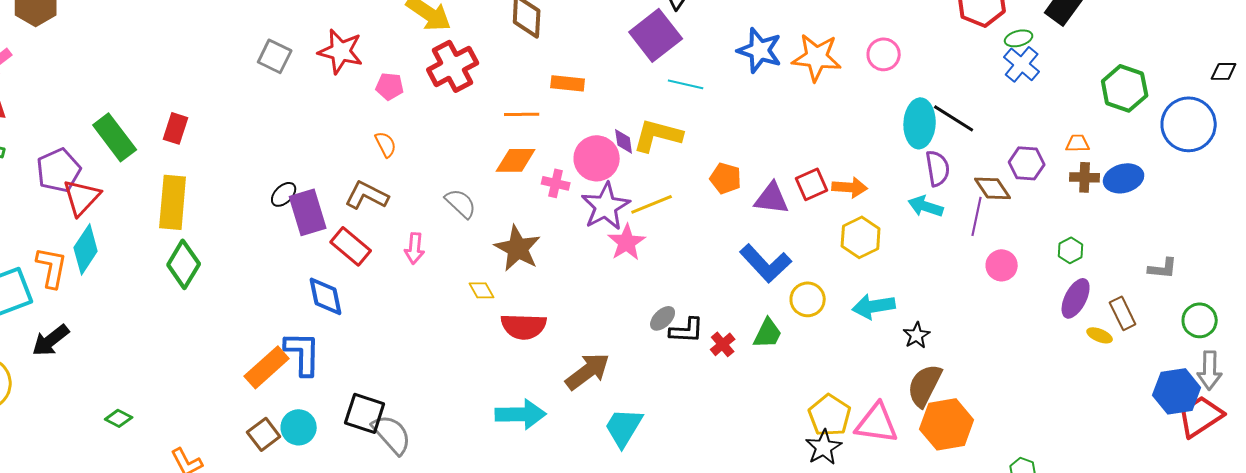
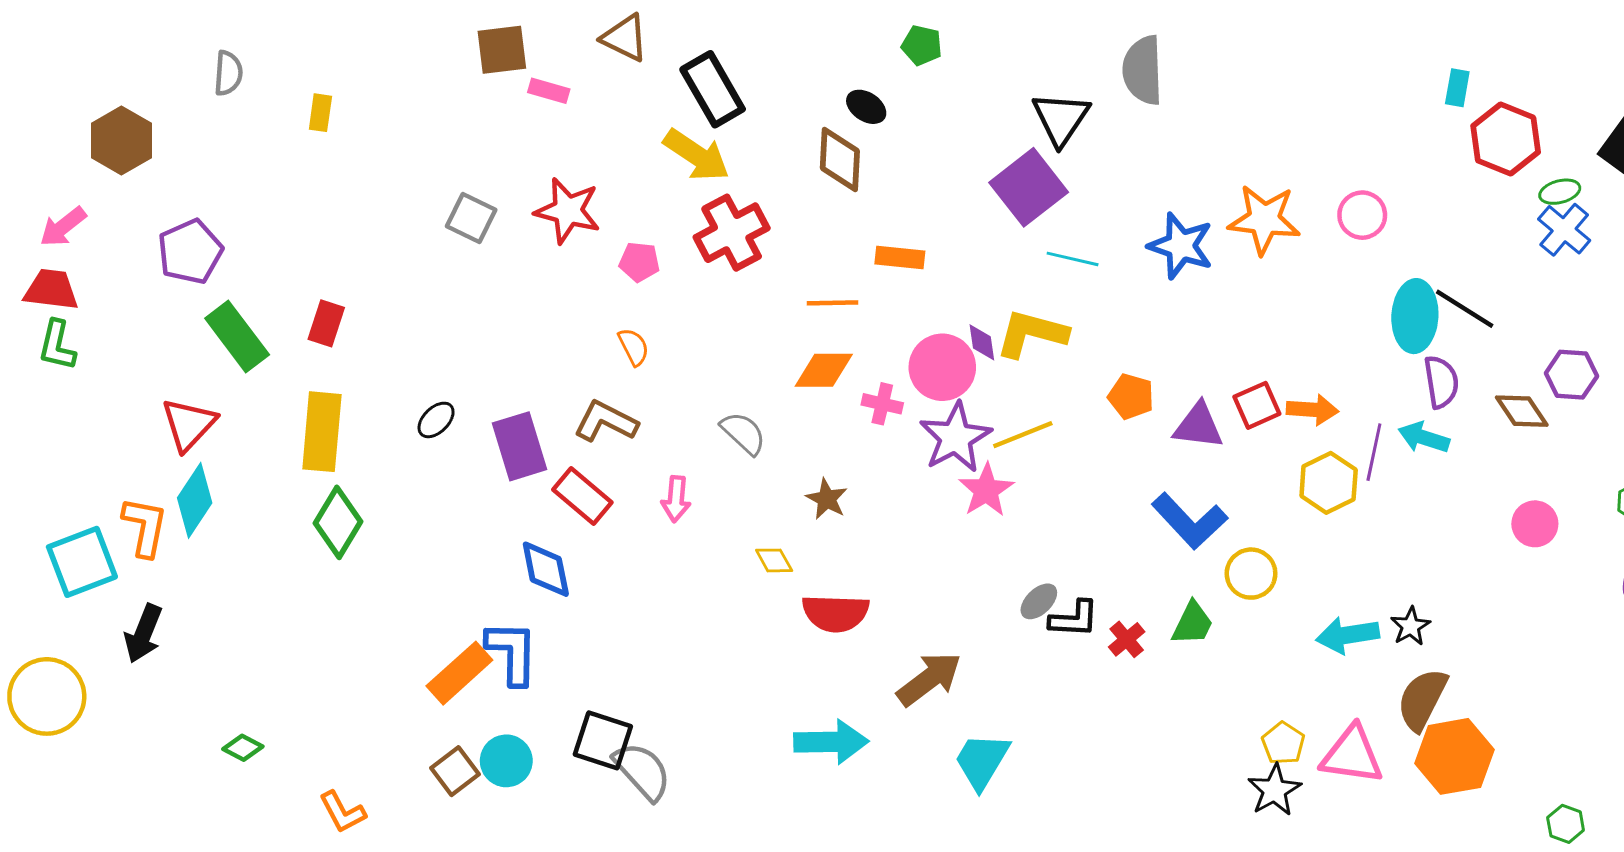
blue star: (760, 50) -> (1181, 246), moved
purple pentagon: (59, 170) -> (190, 252), moved
black ellipse: (284, 194) -> (436, 420), moved
purple line: (977, 216) -> (1374, 452), moved
brown star: (518, 248) -> (827, 499), size x0.6
cyan arrow: (874, 306) -> (1348, 635), moved
black arrow: (51, 340) -> (143, 634), turned -30
yellow pentagon: (830, 415) -> (1283, 743), size x0.7

